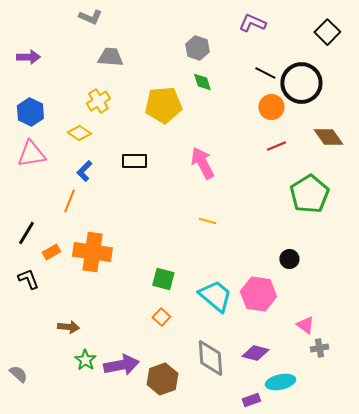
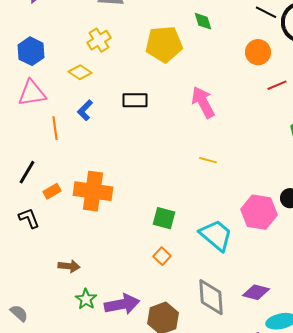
orange circle: (271, 107) -> (258, 52), moved
orange line: (69, 201) -> (55, 128), moved, turned -30
pink hexagon: (258, 294) -> (259, 212), moved

